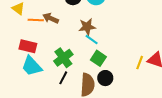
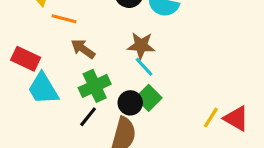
brown arrow: (51, 18) -> (83, 49), moved
red rectangle: (28, 46) -> (26, 59), moved
black circle: (105, 78) -> (130, 103), moved

